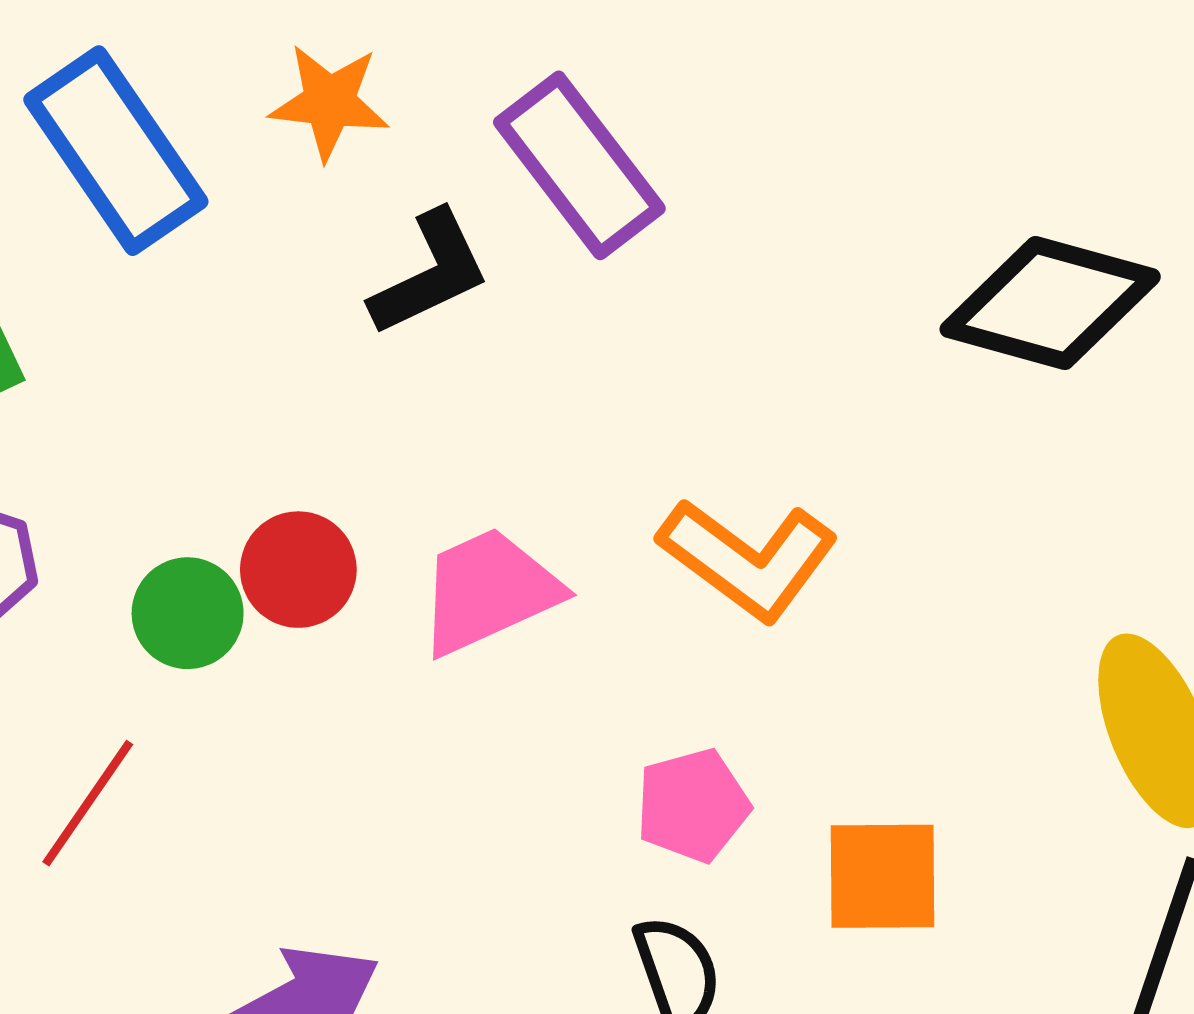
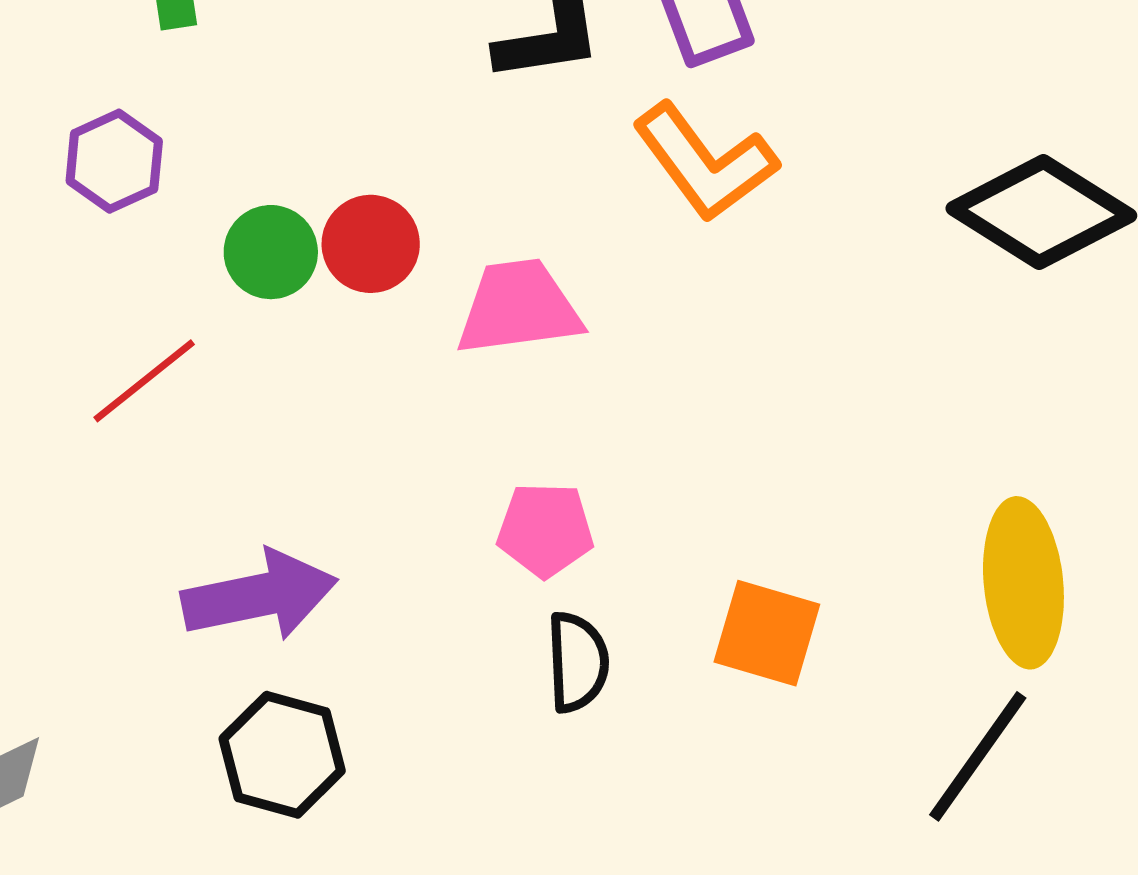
orange L-shape: (748, 559) -> (705, 162), moved
pink pentagon: (693, 805) -> (545, 530), moved

